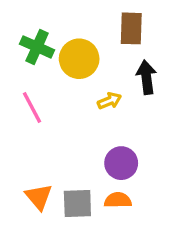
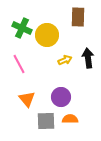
black arrow: (146, 77) -> (88, 58), moved
purple circle: (121, 163) -> (61, 97), moved
orange triangle: (39, 197) -> (27, 99), moved

